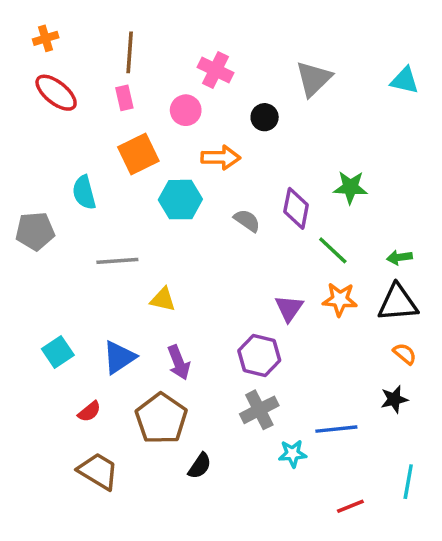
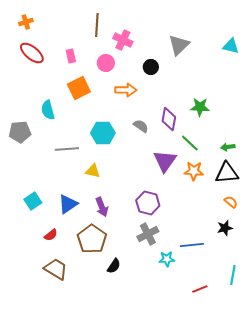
brown line: (130, 52) -> (97, 25), moved
cyan hexagon: (180, 200) -> (103, 133), moved
purple triangle: (289, 308) -> (165, 161), moved, size x1.4

